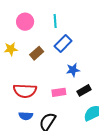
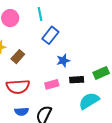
brown rectangle: (37, 53) -> (18, 57), moved
black rectangle: (84, 90) -> (77, 80), turned 32

